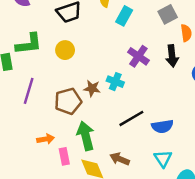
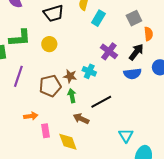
black arrow: (172, 56) -> (136, 52), turned -138
blue semicircle: (162, 126) -> (132, 74), moved
green arrow: (86, 136) -> (72, 96), moved, size x0.6
brown arrow: (120, 159) -> (81, 119), moved

